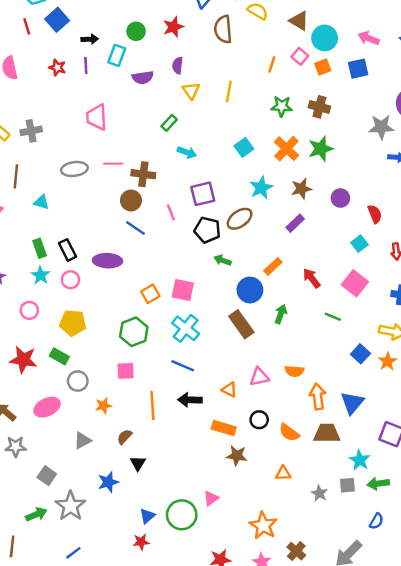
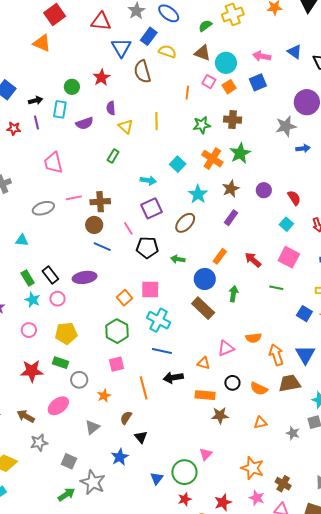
cyan arrow: (187, 152) -> (148, 180), moved
black pentagon: (207, 230) -> (147, 248), moved
red star: (141, 542) -> (185, 499), moved

